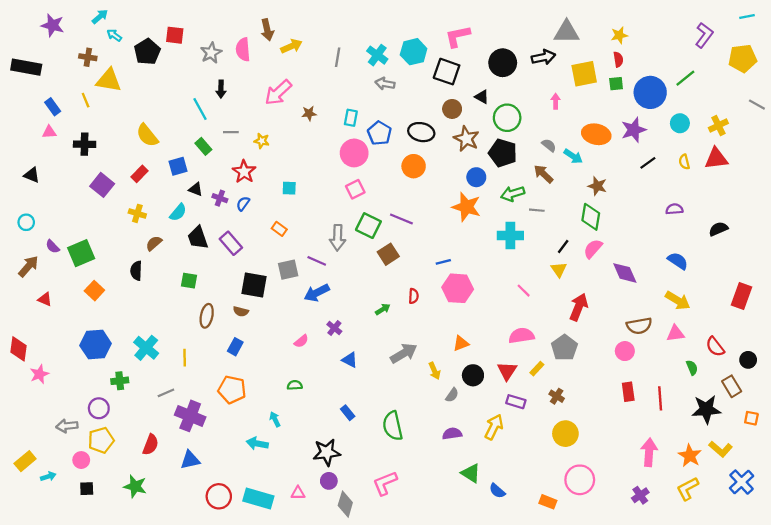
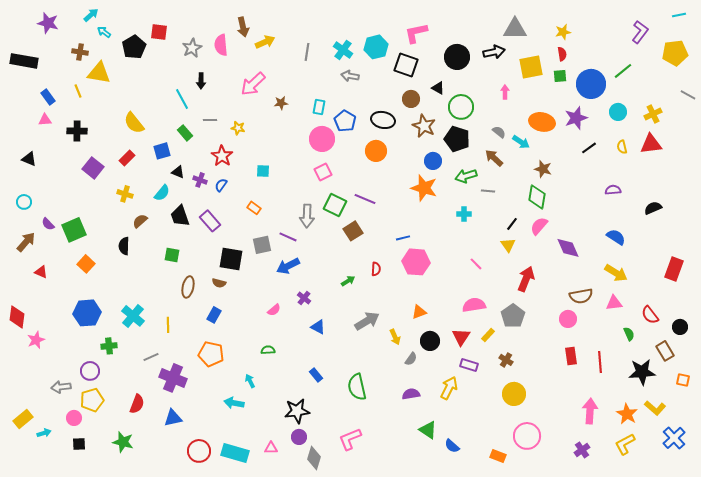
cyan cross: (510, 236) -> (464, 214), size x0.6

